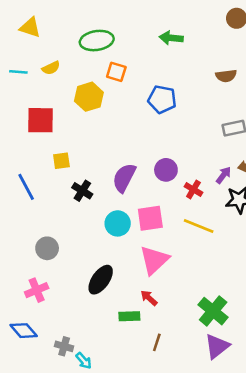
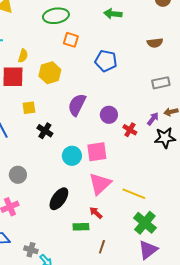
yellow semicircle: (51, 68) -> (23, 56), moved, turned -48
yellow hexagon: (89, 97) -> (50, 73), moved
purple semicircle: (124, 178) -> (77, 105), moved
yellow line: (199, 226) -> (134, 194), moved

